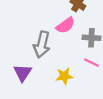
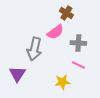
yellow star: (64, 76) -> (62, 82), moved

